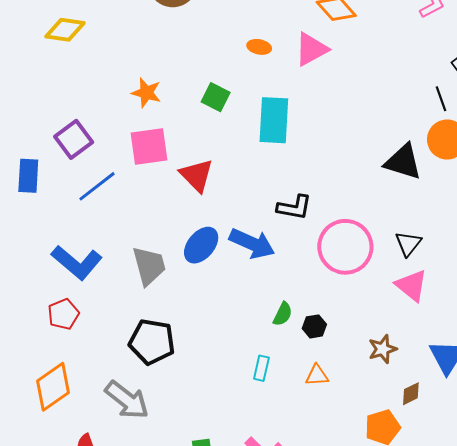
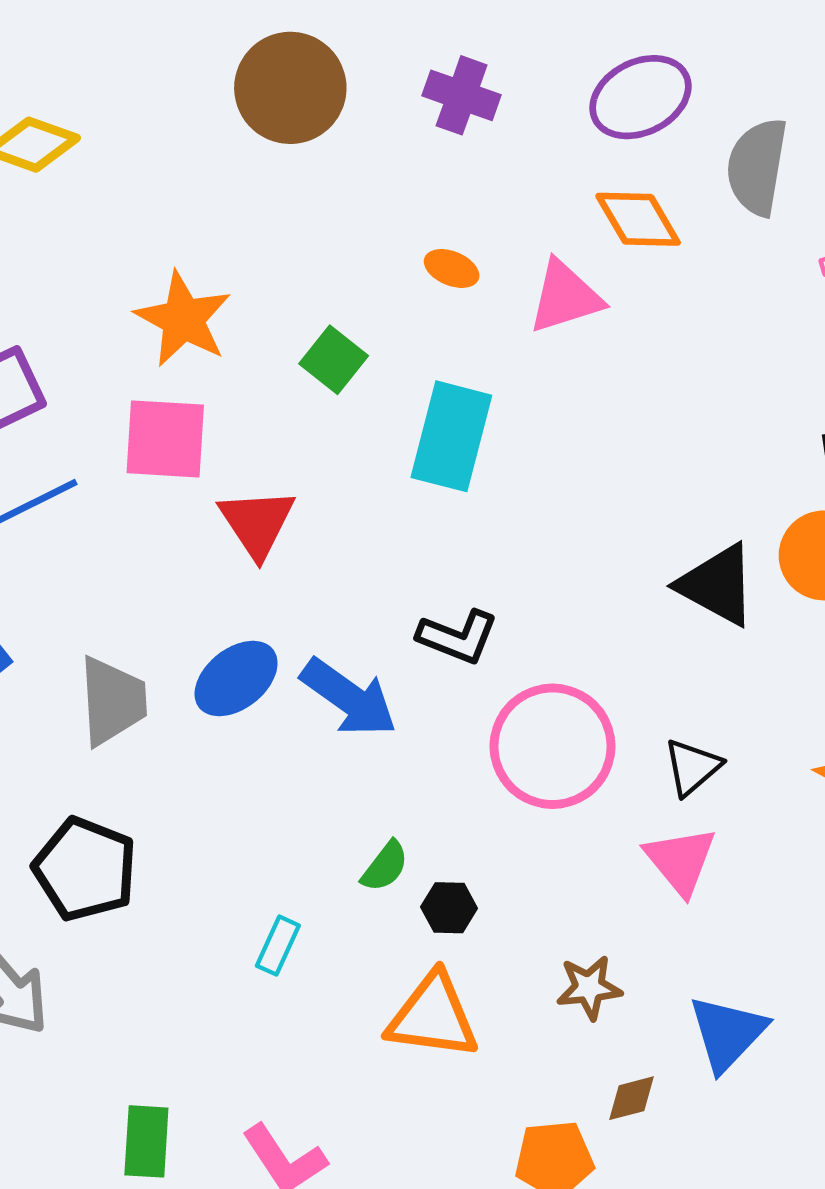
orange star: (146, 93) -> (183, 319), size x1.4
cyan rectangle: (261, 368) -> (278, 946), moved
orange triangle: (317, 375) -> (433, 1016), size x1.8

